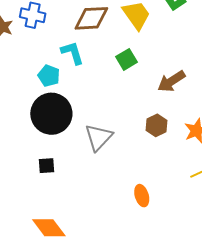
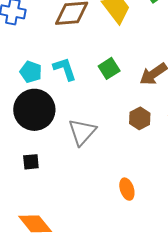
cyan L-shape: (72, 53) -> (65, 69), moved
green square: (127, 59) -> (109, 68), moved

